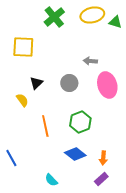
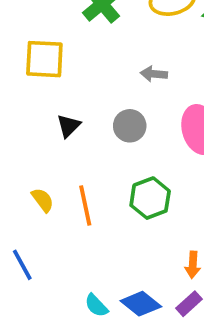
gray arrow: (90, 61) -> (154, 74), moved
yellow semicircle: (22, 100) -> (43, 200), moved
blue diamond: (75, 154) -> (141, 304), moved

